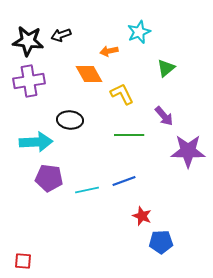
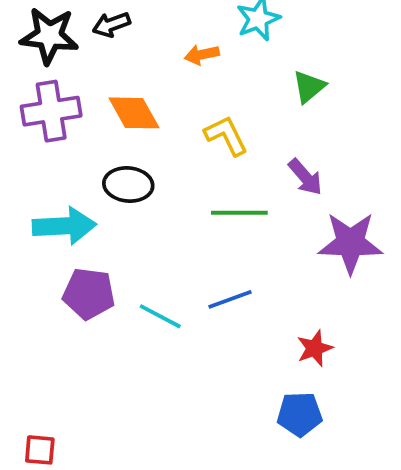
orange diamond: (89, 74) -> (134, 113), moved
cyan line: (87, 190) -> (160, 316), turned 40
red star: (142, 216) -> (315, 348), moved, turned 30

